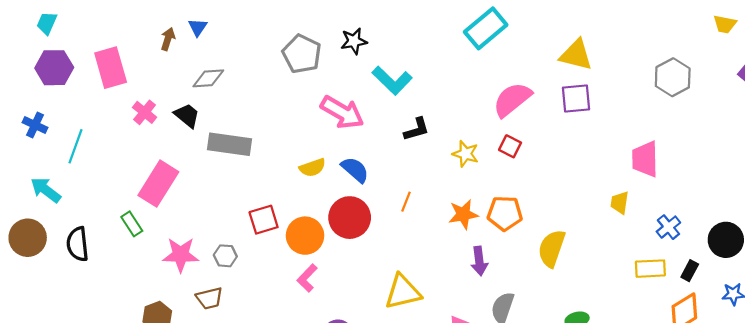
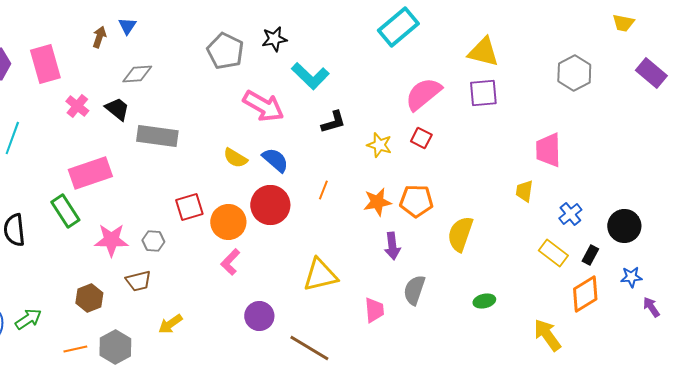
yellow semicircle: (312, 168) -> (235, 158), turned 50
pink rectangle: (158, 184) -> (90, 173), turned 39
green rectangle: (132, 224) -> (65, 211), size x1.4
yellow rectangle: (650, 269) -> (553, 253), turned 40

